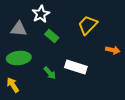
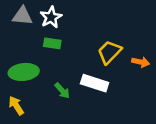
yellow trapezoid: (88, 25) -> (109, 52), moved
gray triangle: (19, 29) -> (22, 16), moved
green rectangle: (52, 36) -> (52, 43), moved, turned -32

